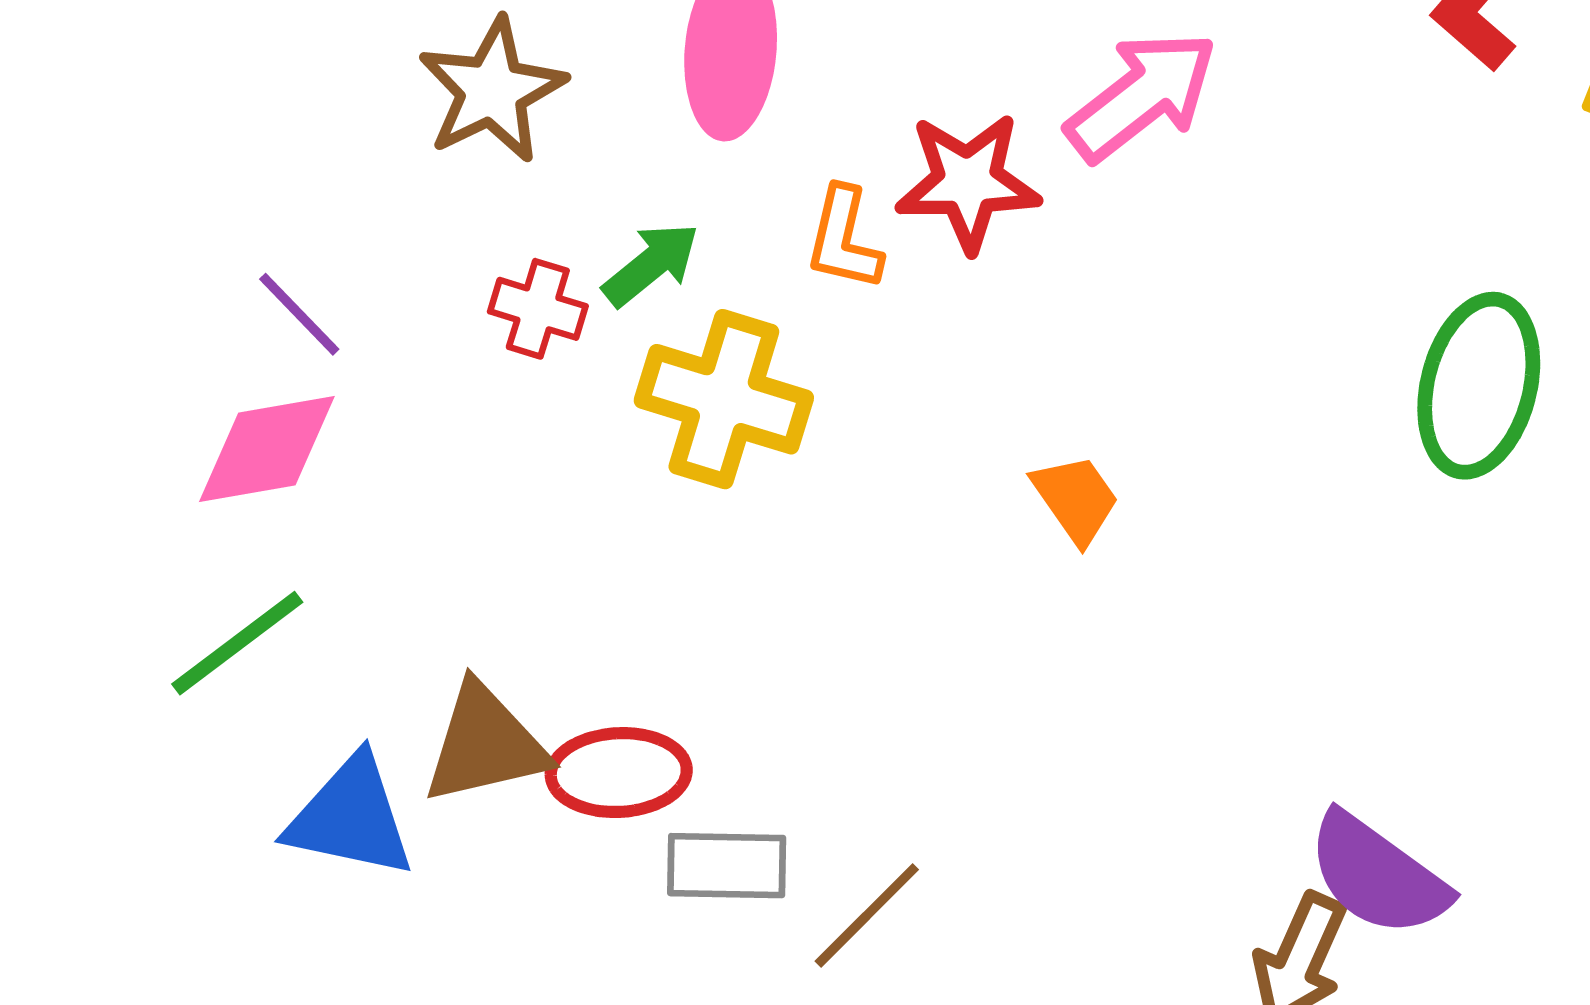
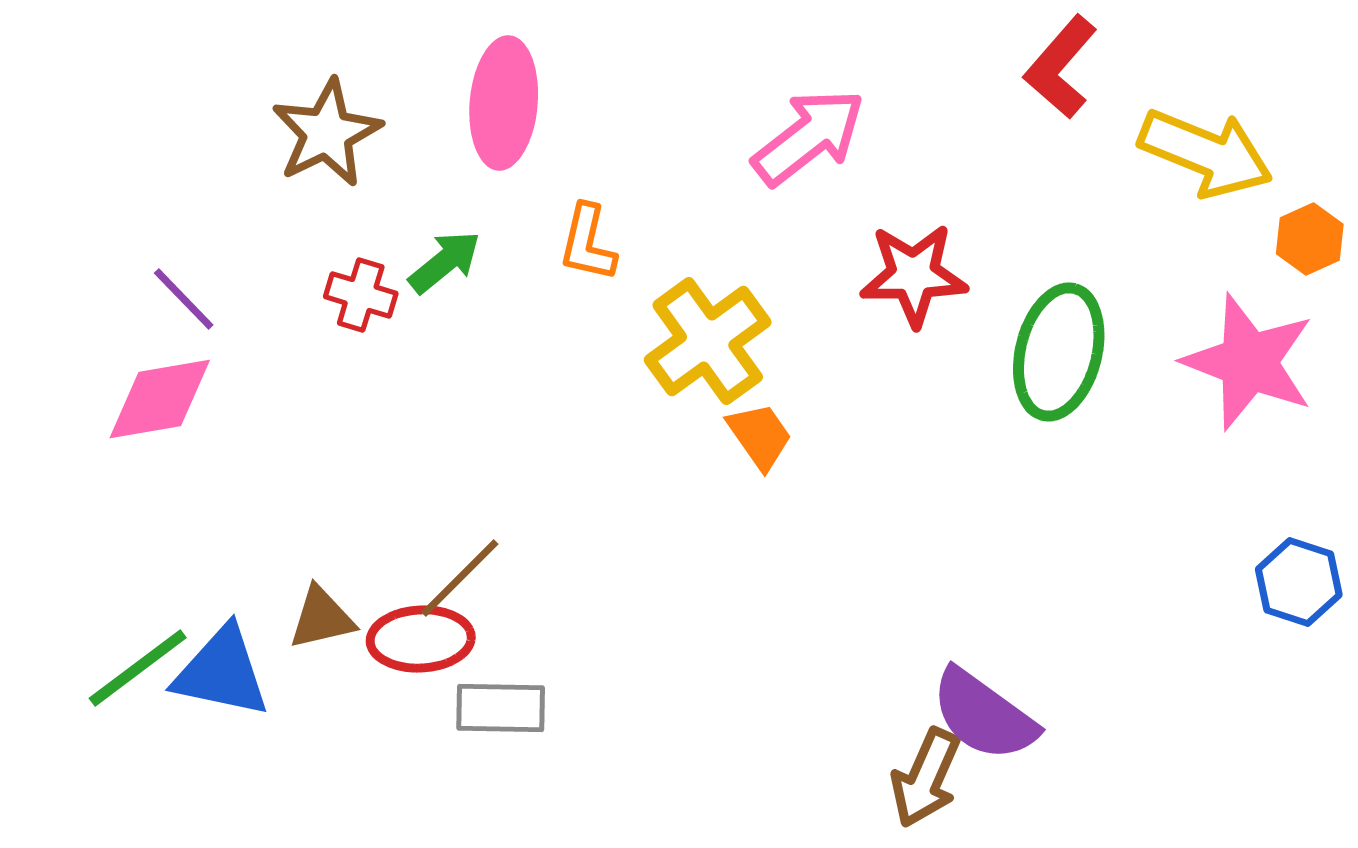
red star: (968, 182) -> (914, 275), moved
yellow cross: (724, 399) -> (708, 341), moved, turned 37
green line: (237, 643) -> (138, 668), moved
brown triangle: (485, 744) -> (322, 618), size x0.7
brown line: (867, 915) -> (460, 578), moved

